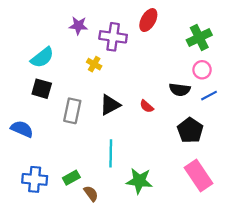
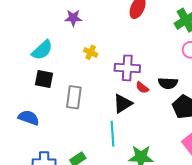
purple cross: (113, 37) -> (127, 68), moved
black semicircle: (180, 90) -> (168, 83), moved
black triangle: (110, 105) -> (123, 104), moved

